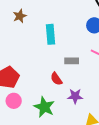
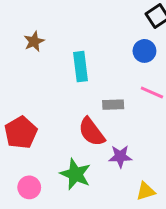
red semicircle: (56, 79) -> (92, 132), size x1.5
pink circle: (14, 101) -> (29, 187), moved

